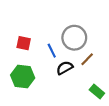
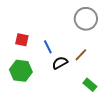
gray circle: (74, 38) -> (86, 19), moved

